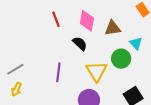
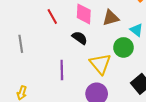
gray line: (15, 69) -> (21, 44), moved, turned -60

